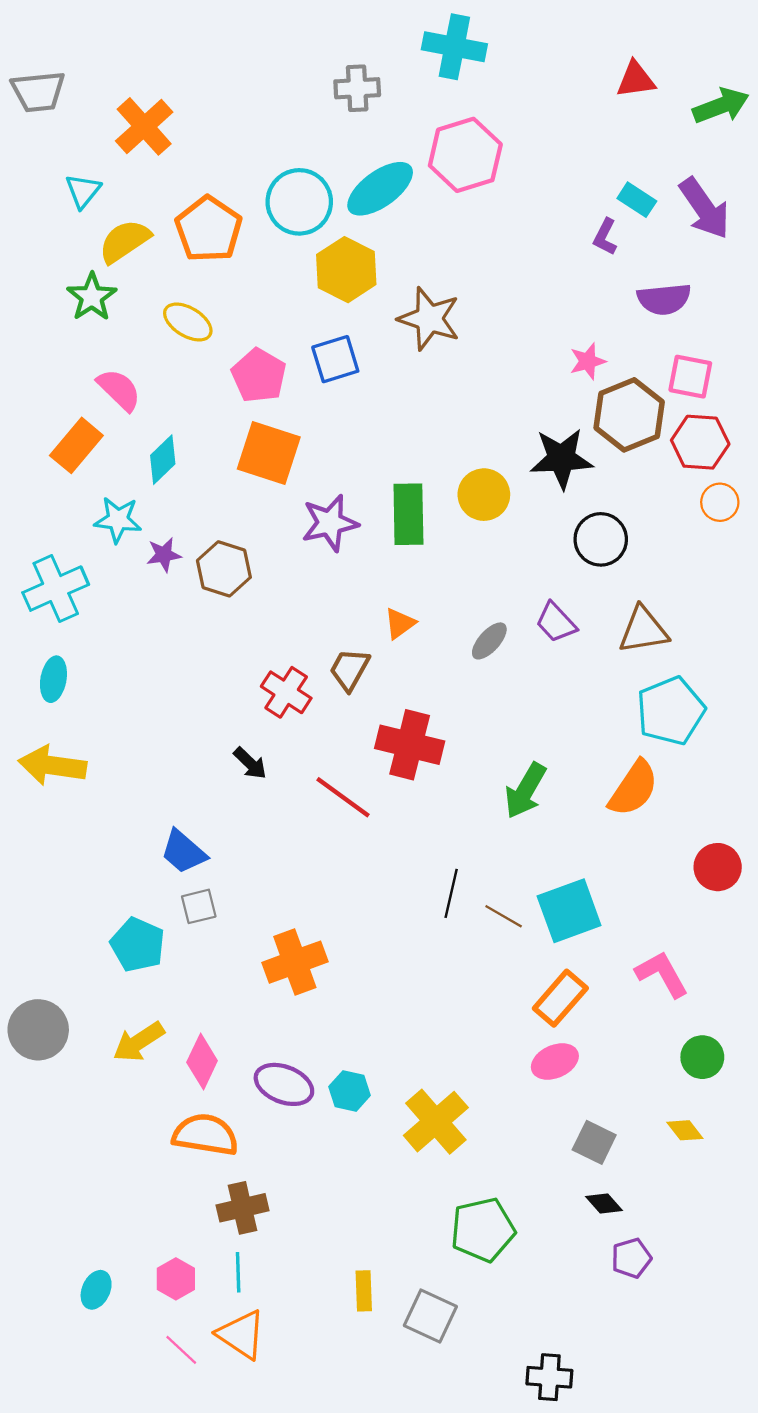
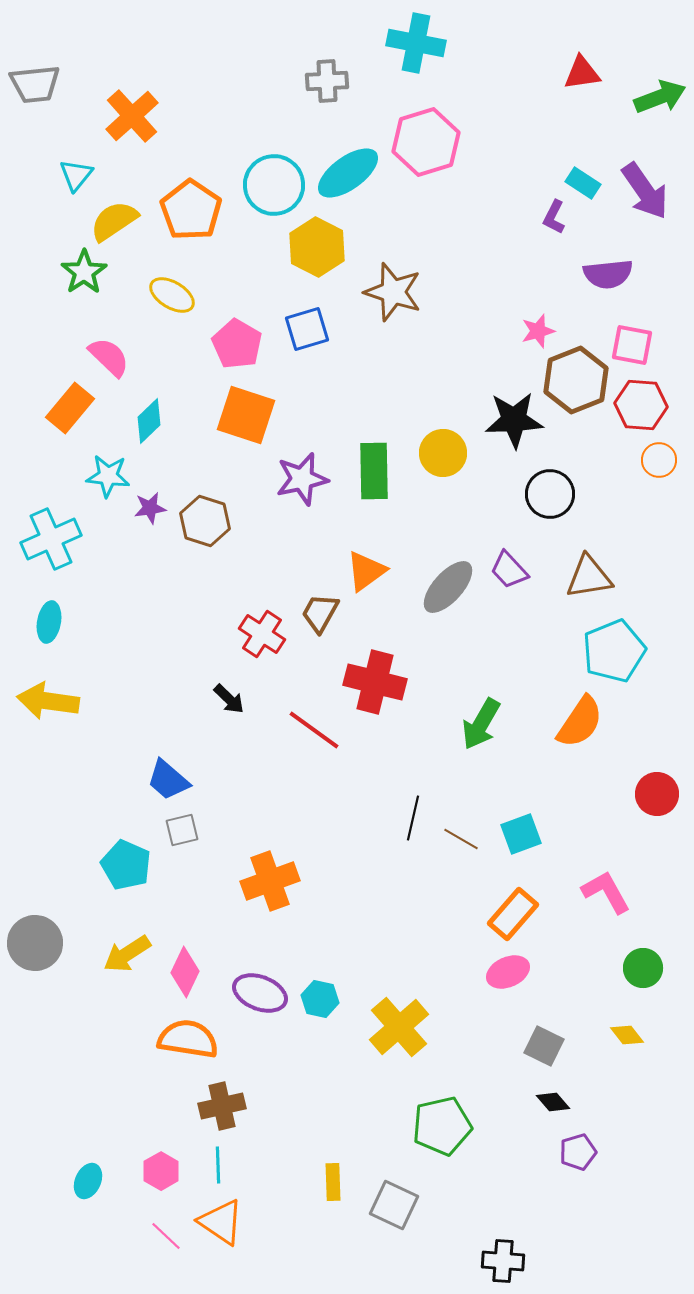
orange triangle: (400, 623) -> (366, 571), size x1.4
gray ellipse: (489, 641) -> (448, 587), size x1.5
cyan square: (569, 911) -> (521, 834), size x0.7

